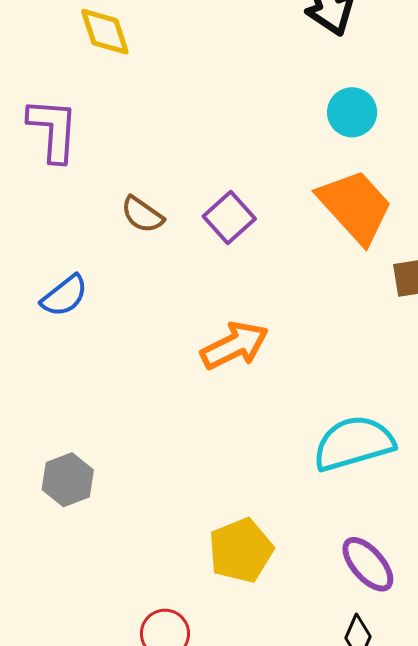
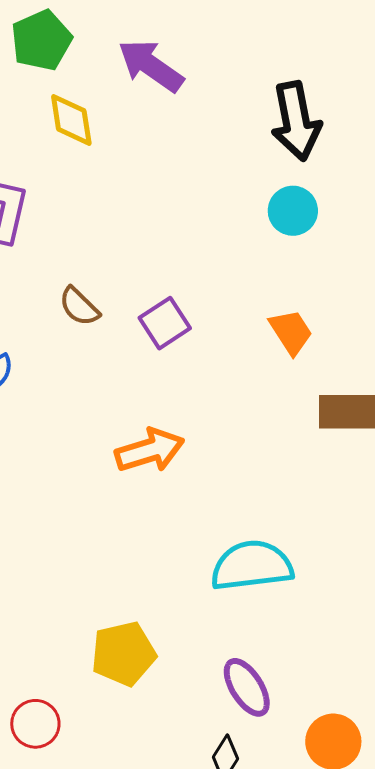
cyan circle: (352, 112) -> (293, 211), moved
orange trapezoid: (355, 206) -> (291, 332), size x0.6

